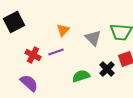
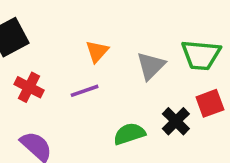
gray triangle: (93, 38) -> (151, 66), turned 30
red cross: (33, 55) -> (29, 87), moved

